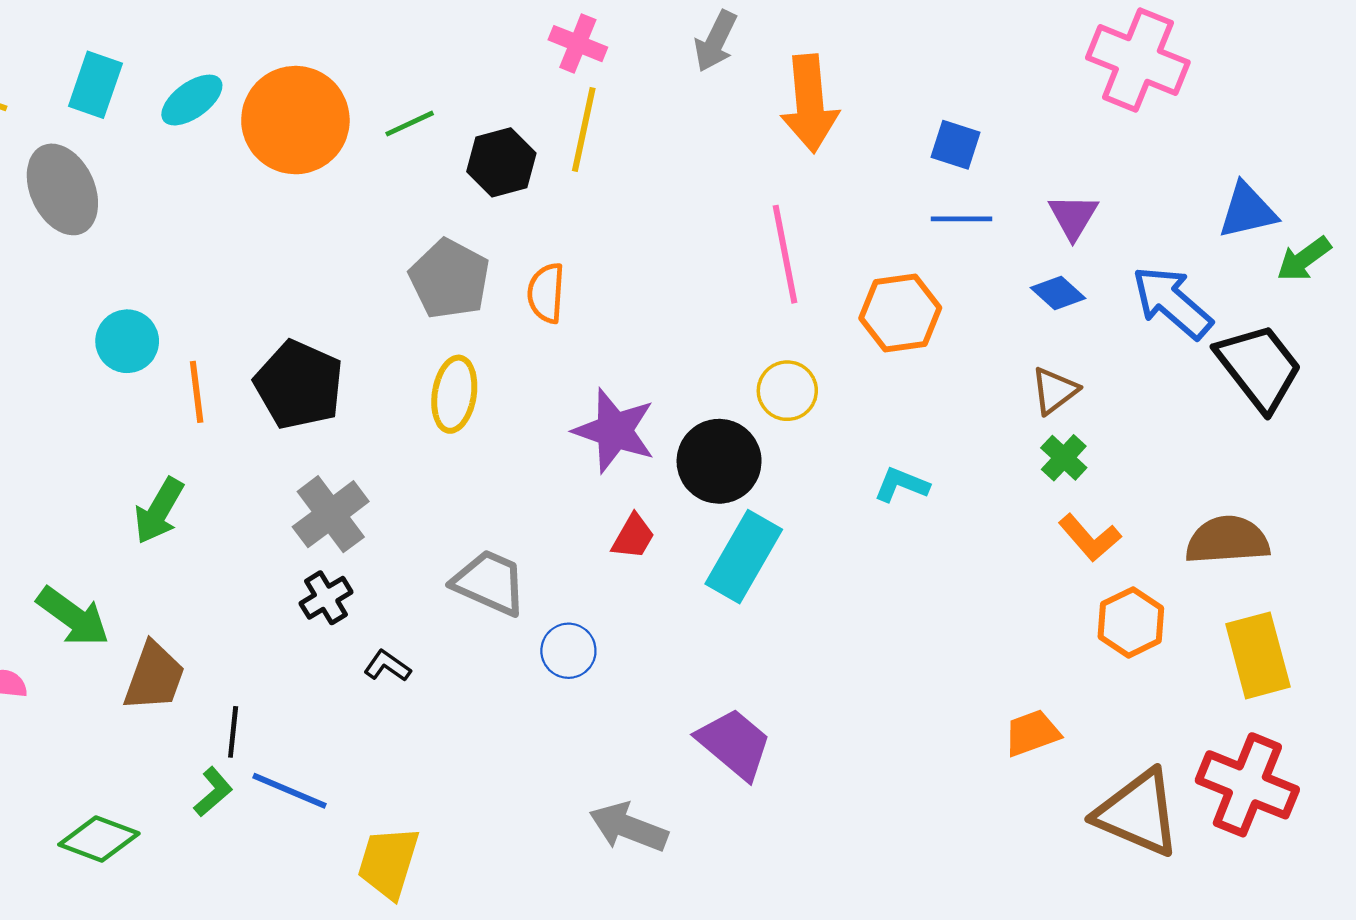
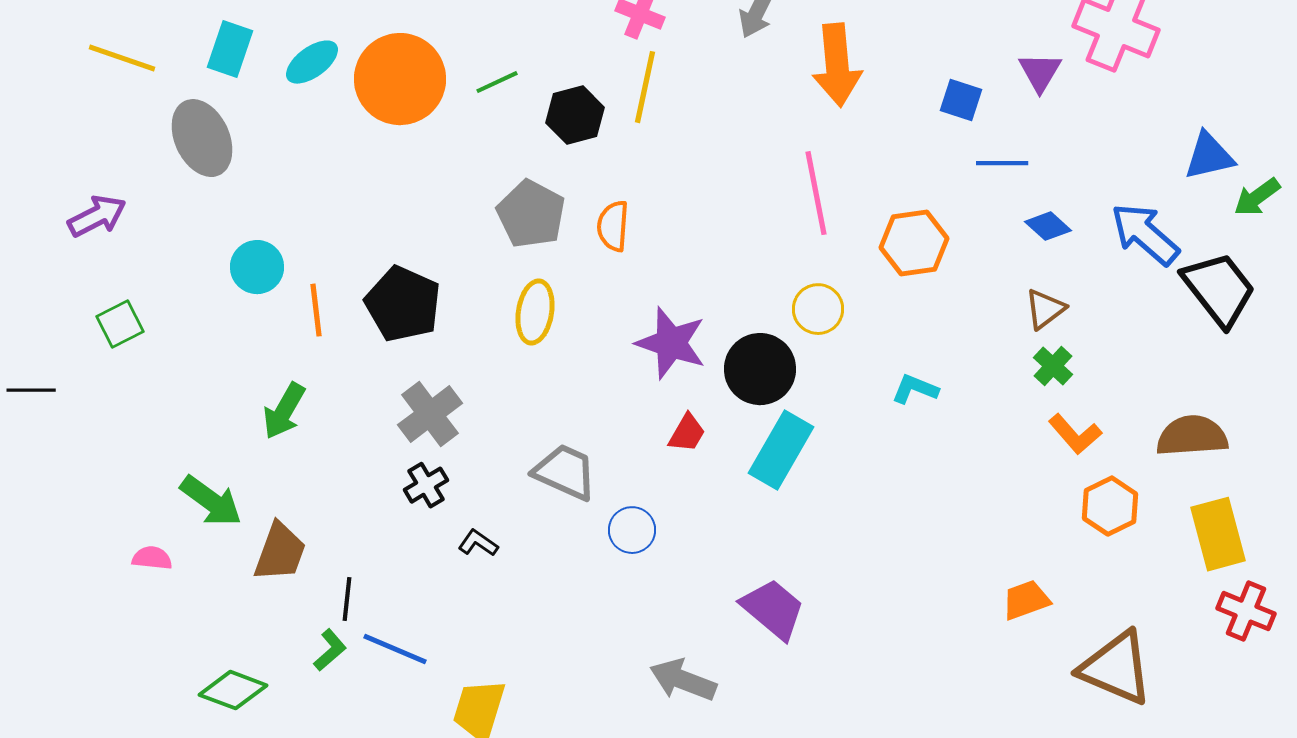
purple triangle: (1073, 217) -> (1040, 72), moved
blue line: (961, 219) -> (1002, 163), moved
red cross: (1247, 785) -> (1246, 611), moved, size x0.7

